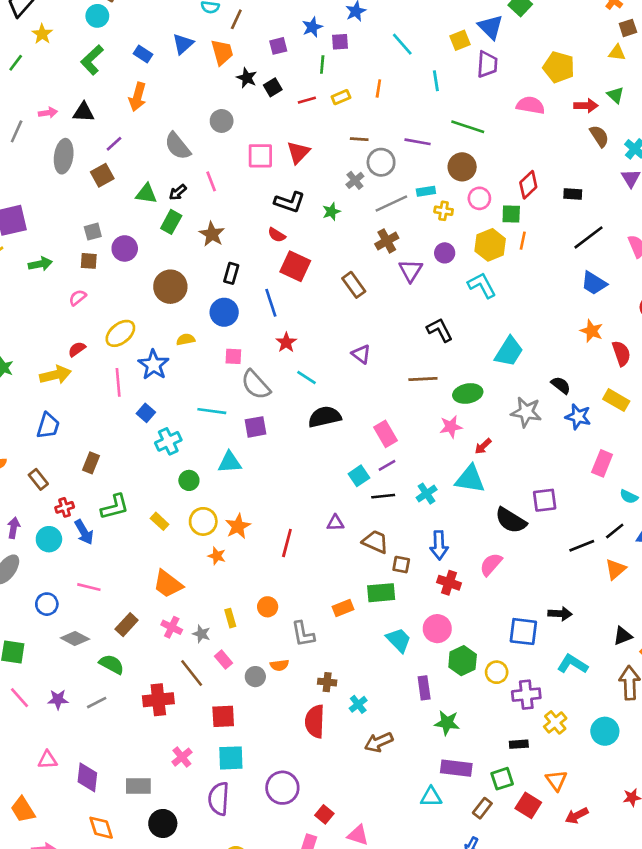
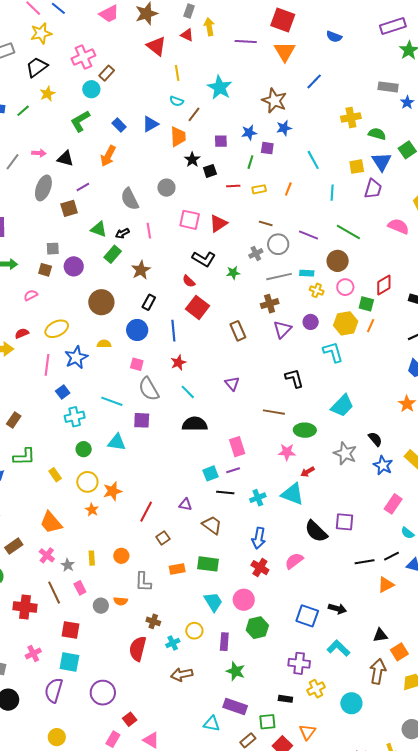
brown square: (401, 565) -> (163, 538), moved, turned 32
yellow circle: (497, 672) -> (194, 631), moved

